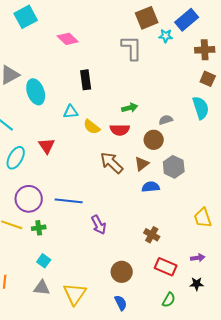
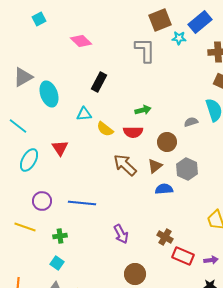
cyan square: (26, 17) -> (39, 19), size x0.6
black rectangle: (86, 80) -> (99, 82), turned 36
gray semicircle: (166, 120) -> (191, 122), moved
purple circle: (29, 199) -> (42, 201), size x0.7
purple arrow: (99, 225) -> (121, 234), moved
green cross: (39, 228) -> (60, 236), moved
red rectangle: (166, 267) -> (183, 256), moved

